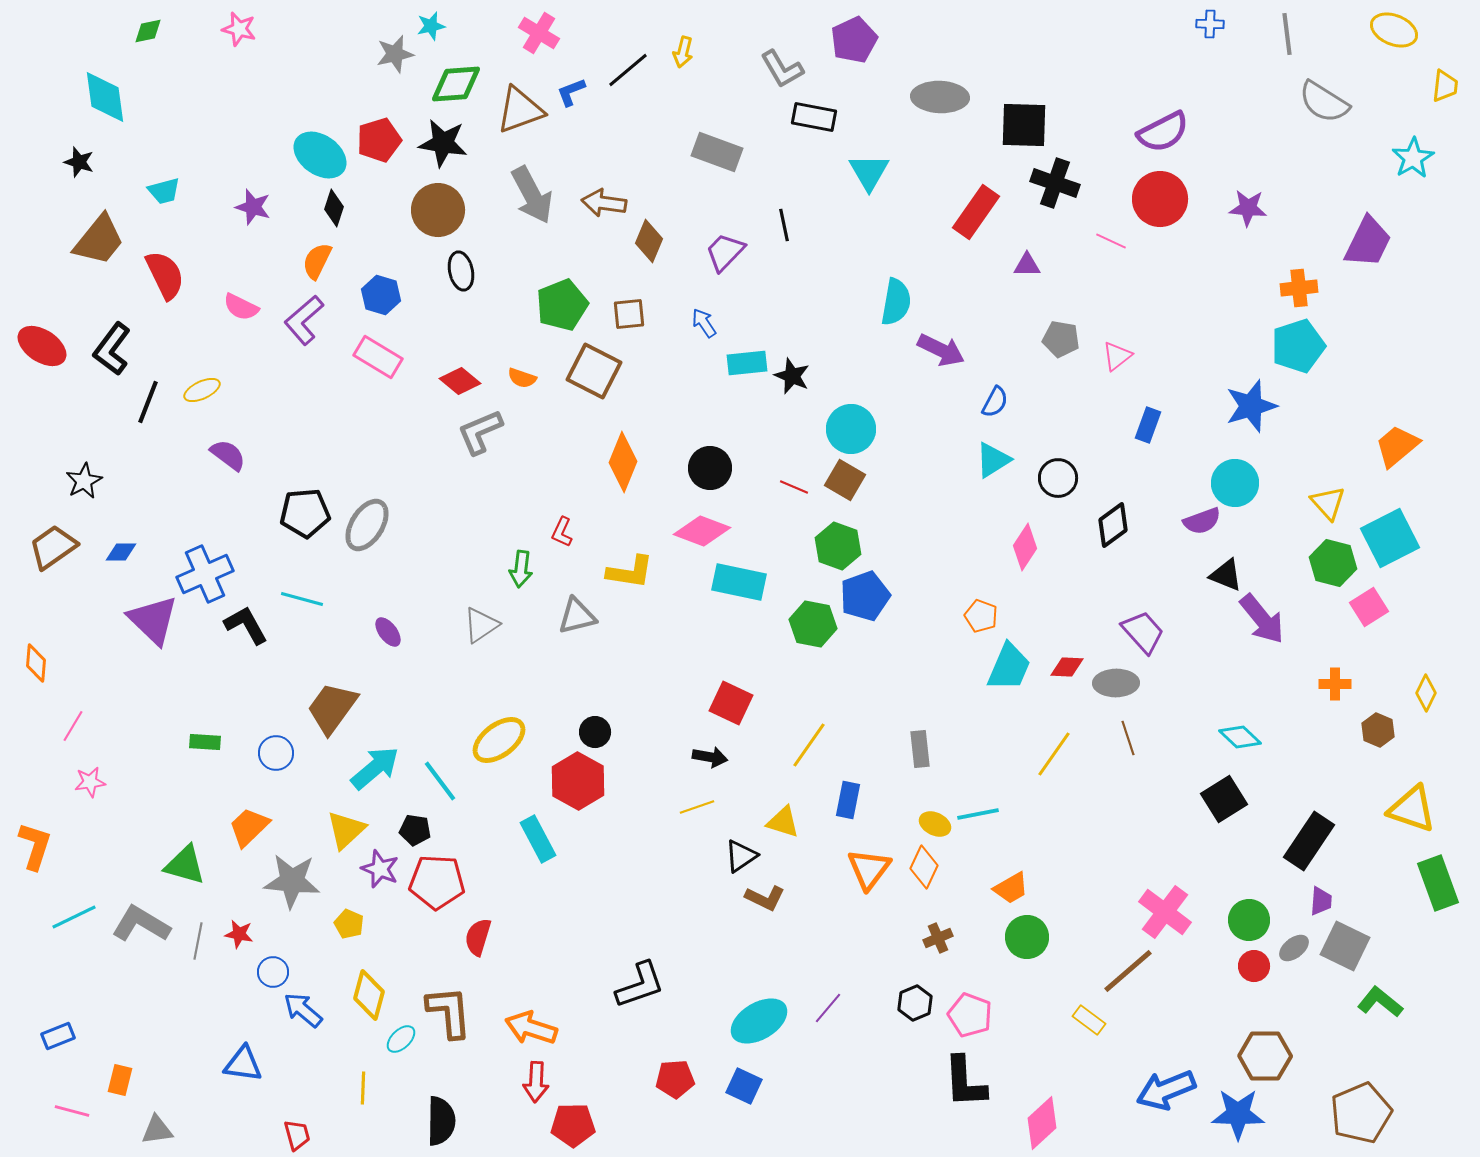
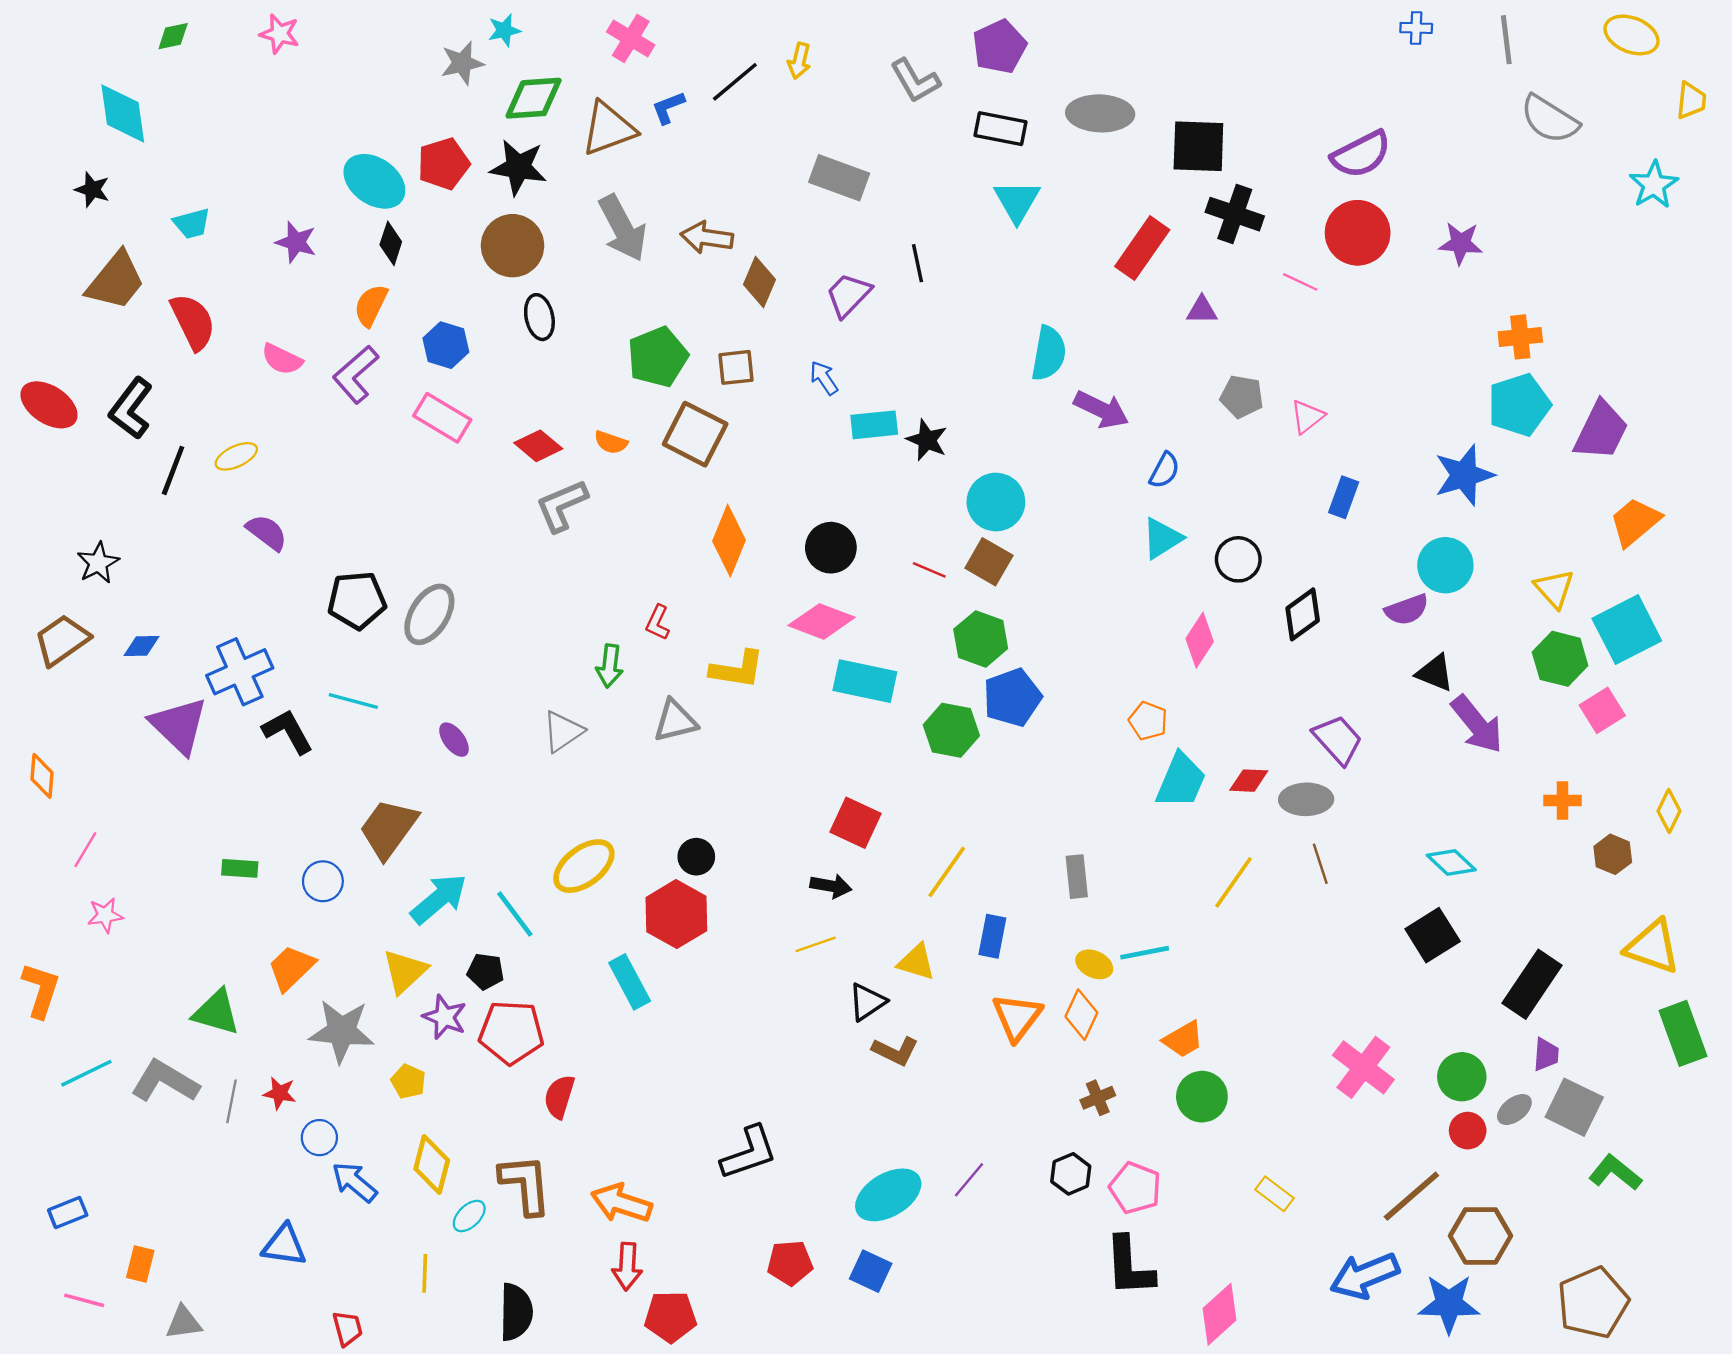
black rectangle: (814, 117) -> (1001, 129), moved
purple trapezoid: (1368, 242) -> (1601, 431), moved
brown line: (1128, 971) -> (1411, 1196), moved

